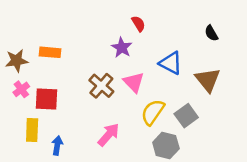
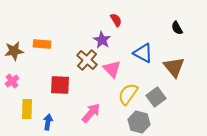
brown cross: (101, 86) -> (87, 60), moved
pink cross: (21, 89) -> (12, 81), moved
red square: (46, 99) -> (60, 85), moved

